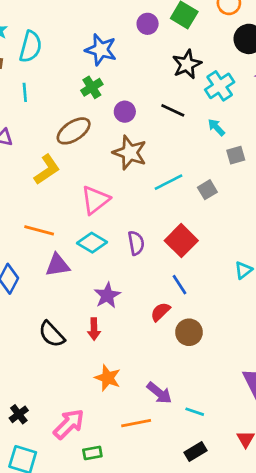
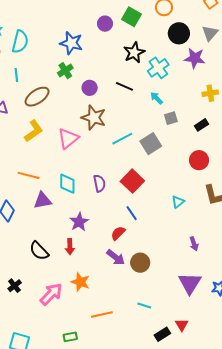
brown ellipse: (74, 131) -> (37, 97), moved
gray square: (207, 190) -> (151, 144), size x1.5
pink triangle: (95, 200) -> (68, 138), moved
cyan diamond: (92, 243) -> (67, 184), turned 60
brown circle: (189, 332) -> (140, 263), moved
purple arrow: (159, 393) -> (116, 257), moved
black cross: (19, 414) -> (15, 286), moved
pink arrow: (69, 424) -> (51, 294), moved
black rectangle: (195, 451) -> (162, 334), moved

